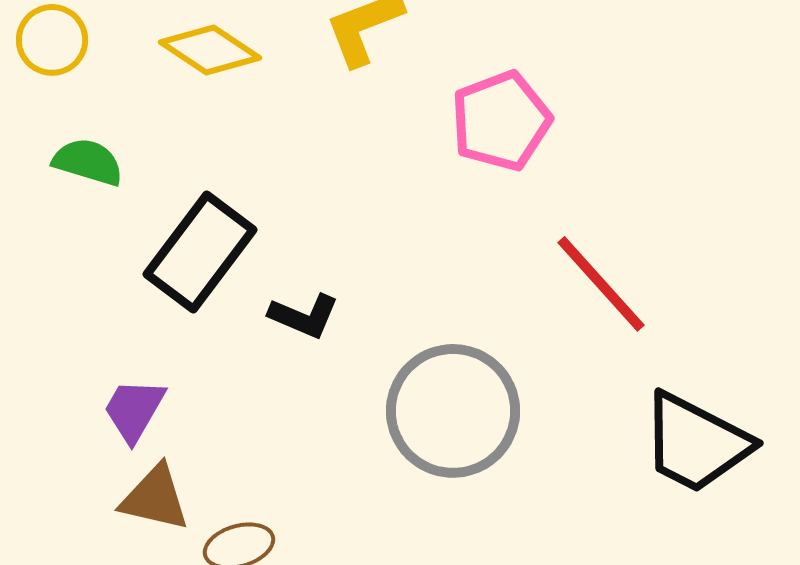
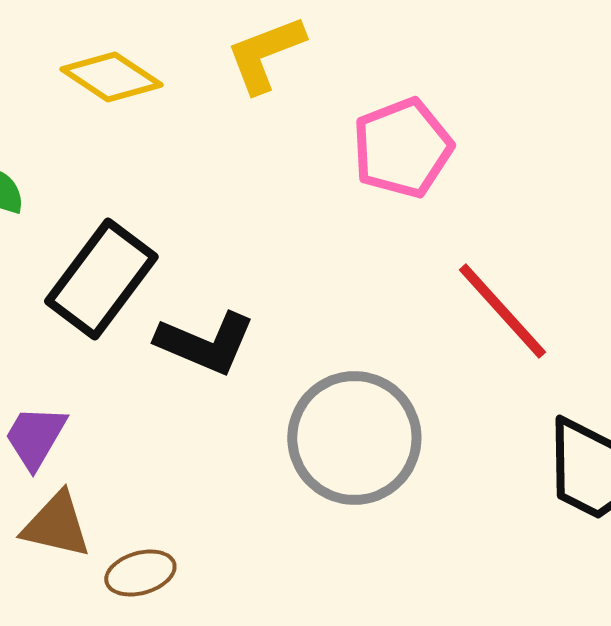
black L-shape: (304, 316) -> (205, 343), size x1.4

